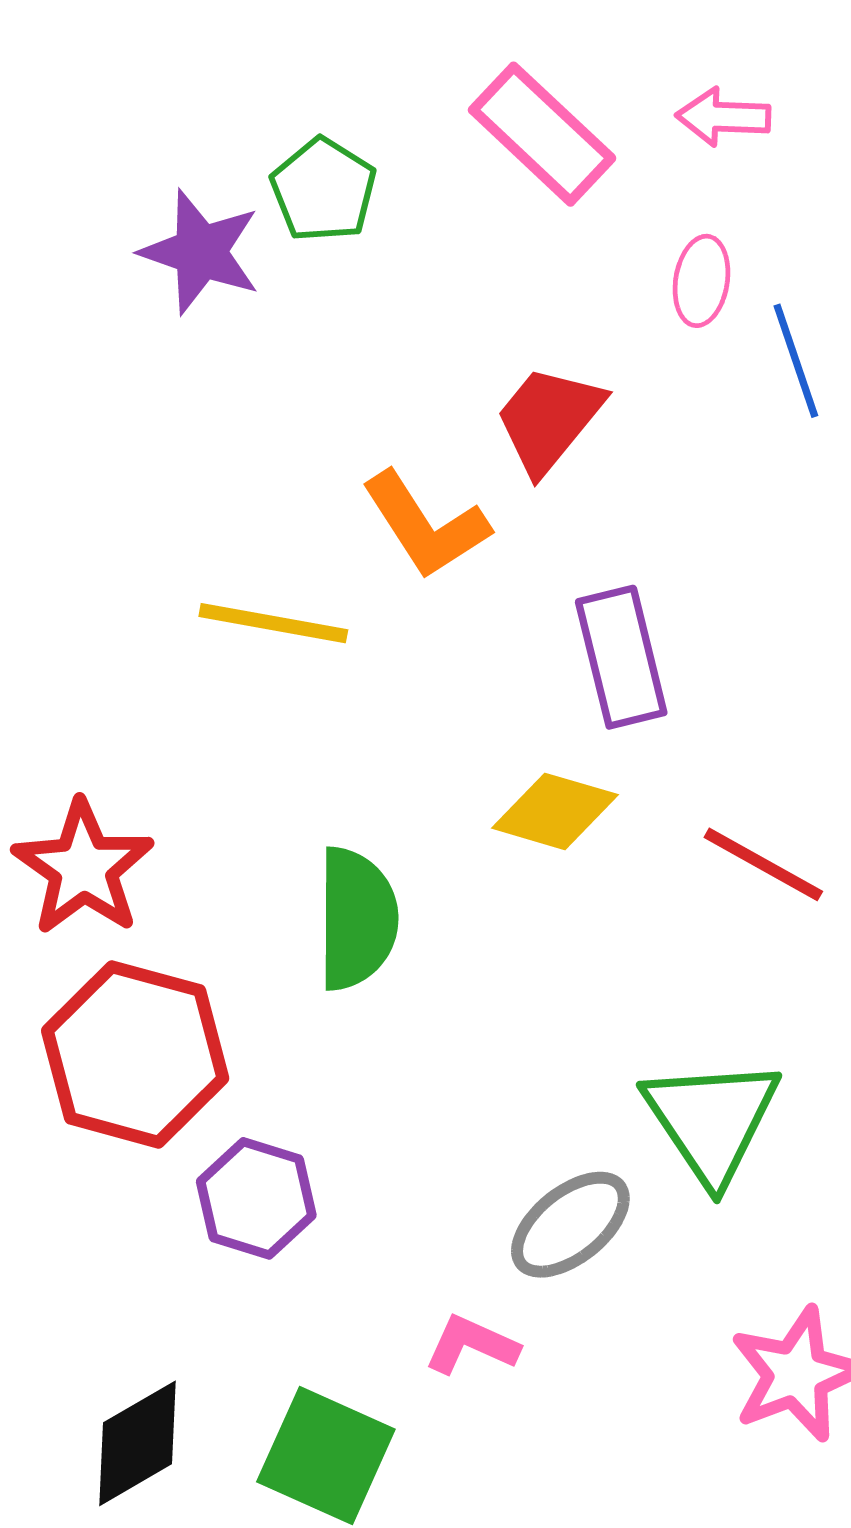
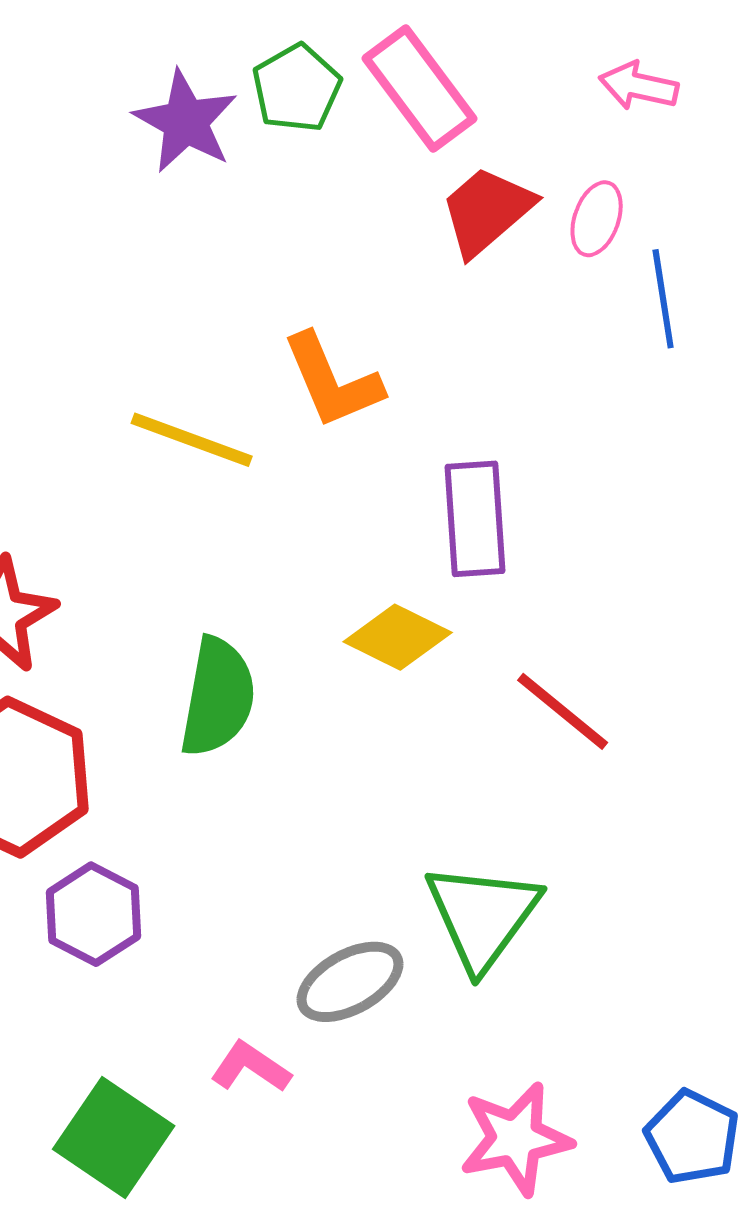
pink rectangle: (542, 134) -> (419, 89), moved
red trapezoid: (549, 419) -> (487, 211), moved

